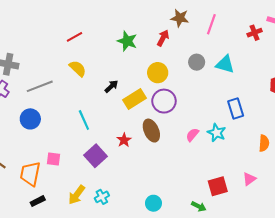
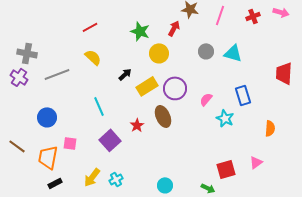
red cross: (255, 33) -> (253, 16), moved
yellow circle: (158, 73) -> (159, 53), moved
blue circle: (30, 119) -> (47, 117), moved
pink semicircle: (192, 135) -> (206, 99), moved

